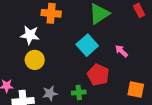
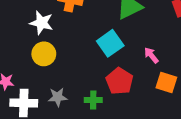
orange square: (136, 90) -> (166, 83), moved

